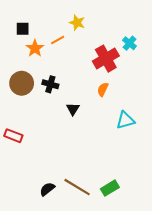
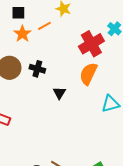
black square: (23, 29) -> (18, 13), moved
orange semicircle: (103, 89) -> (88, 74), size x1.6

